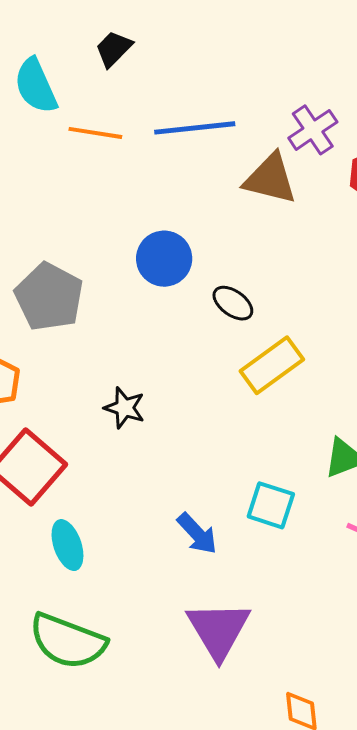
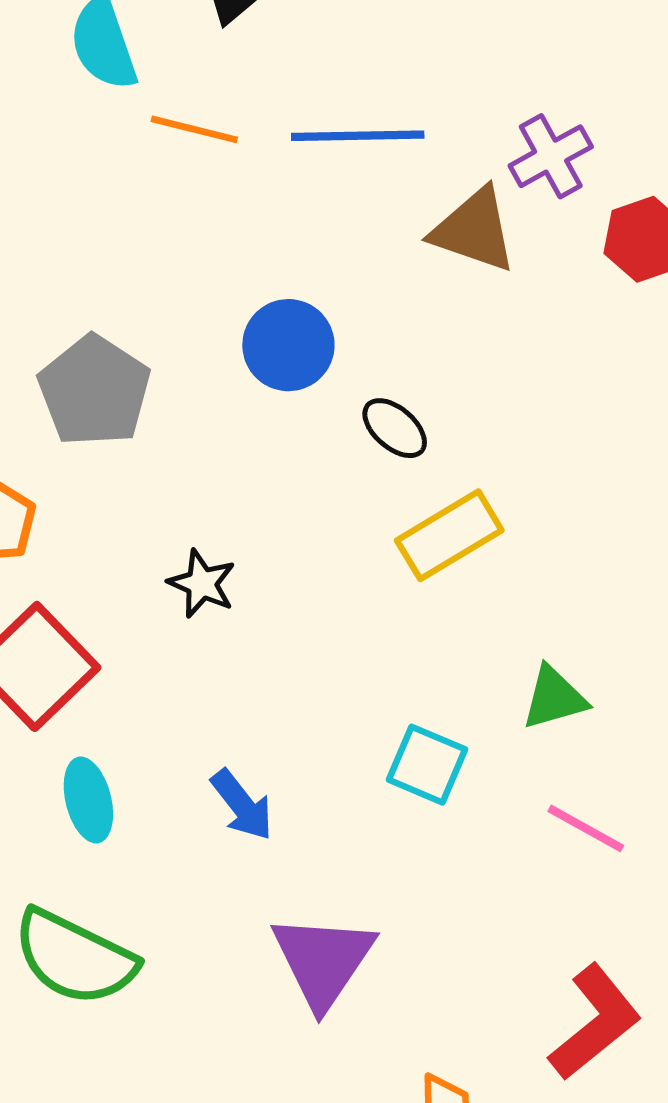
blue arrow: (197, 534) -> (242, 805), moved

